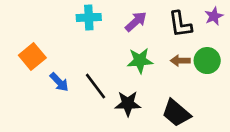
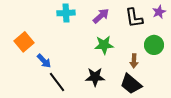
brown arrow: (180, 61) -> (134, 61), moved, turned -88
black line: (95, 86) -> (57, 82), moved

